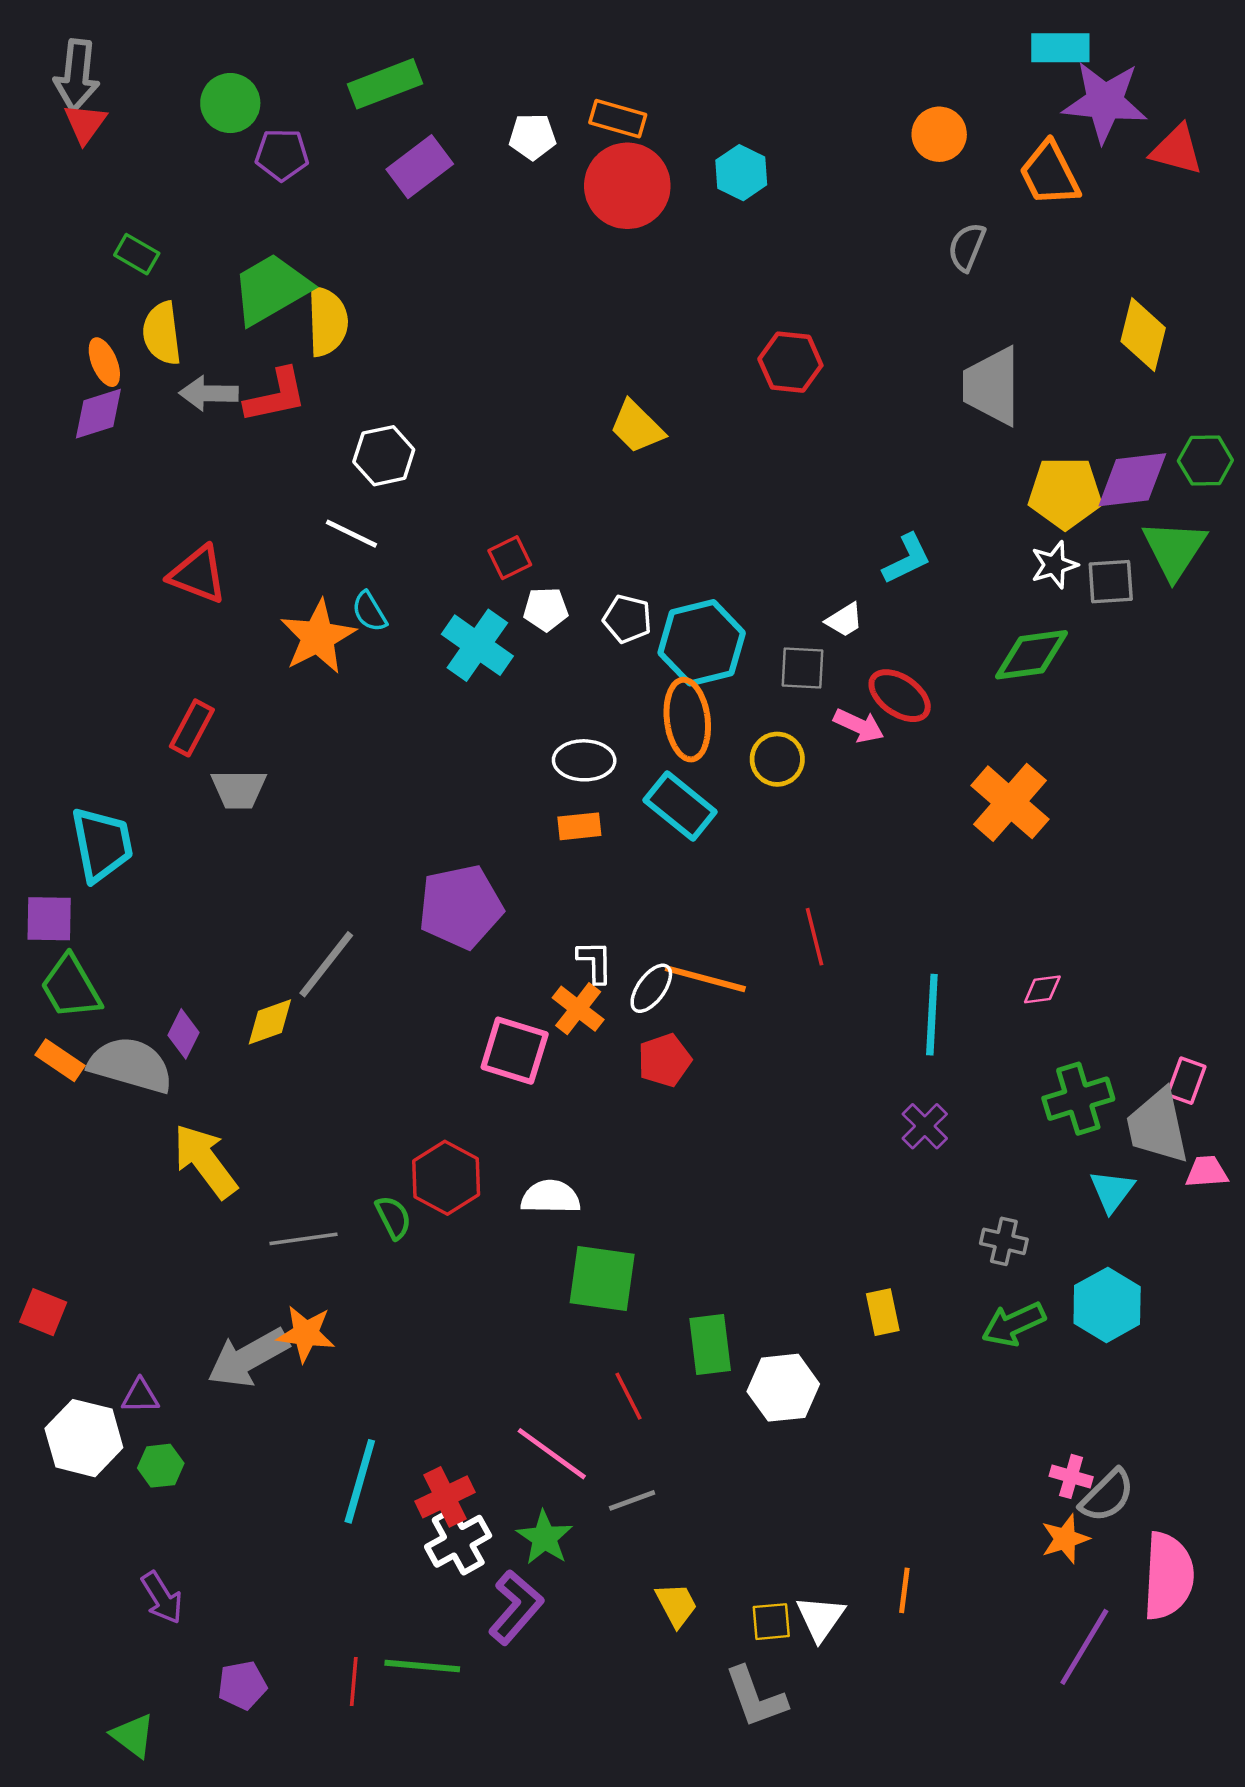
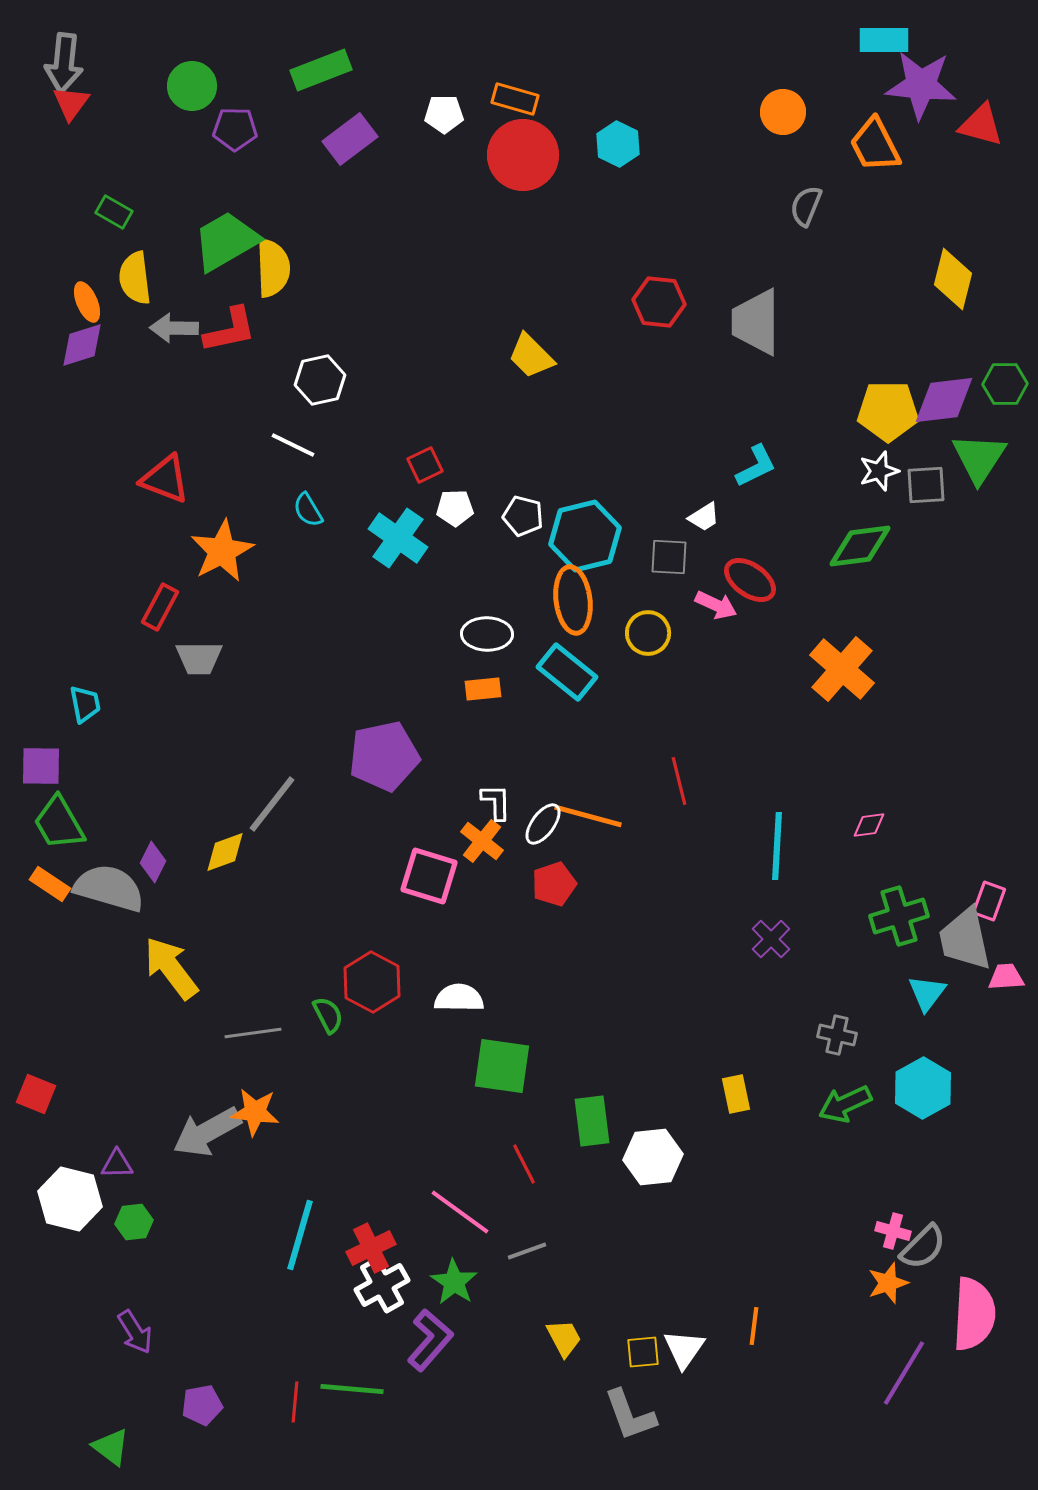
gray trapezoid: (992, 386) -> (756, 322), moved
orange star: (318, 637) -> (222, 551), moved
cyan trapezoid: (102, 844) -> (85, 704), size x0.6

